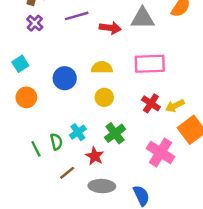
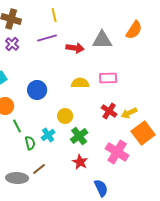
pink rectangle: (150, 64) -> (108, 78), size x0.7
yellow semicircle: (102, 67) -> (80, 83), moved
yellow circle: (104, 97) -> (65, 116), moved
green line: (36, 149) -> (17, 126), moved
red star: (95, 156) -> (80, 162), moved
gray ellipse: (102, 186) -> (17, 178), moved

